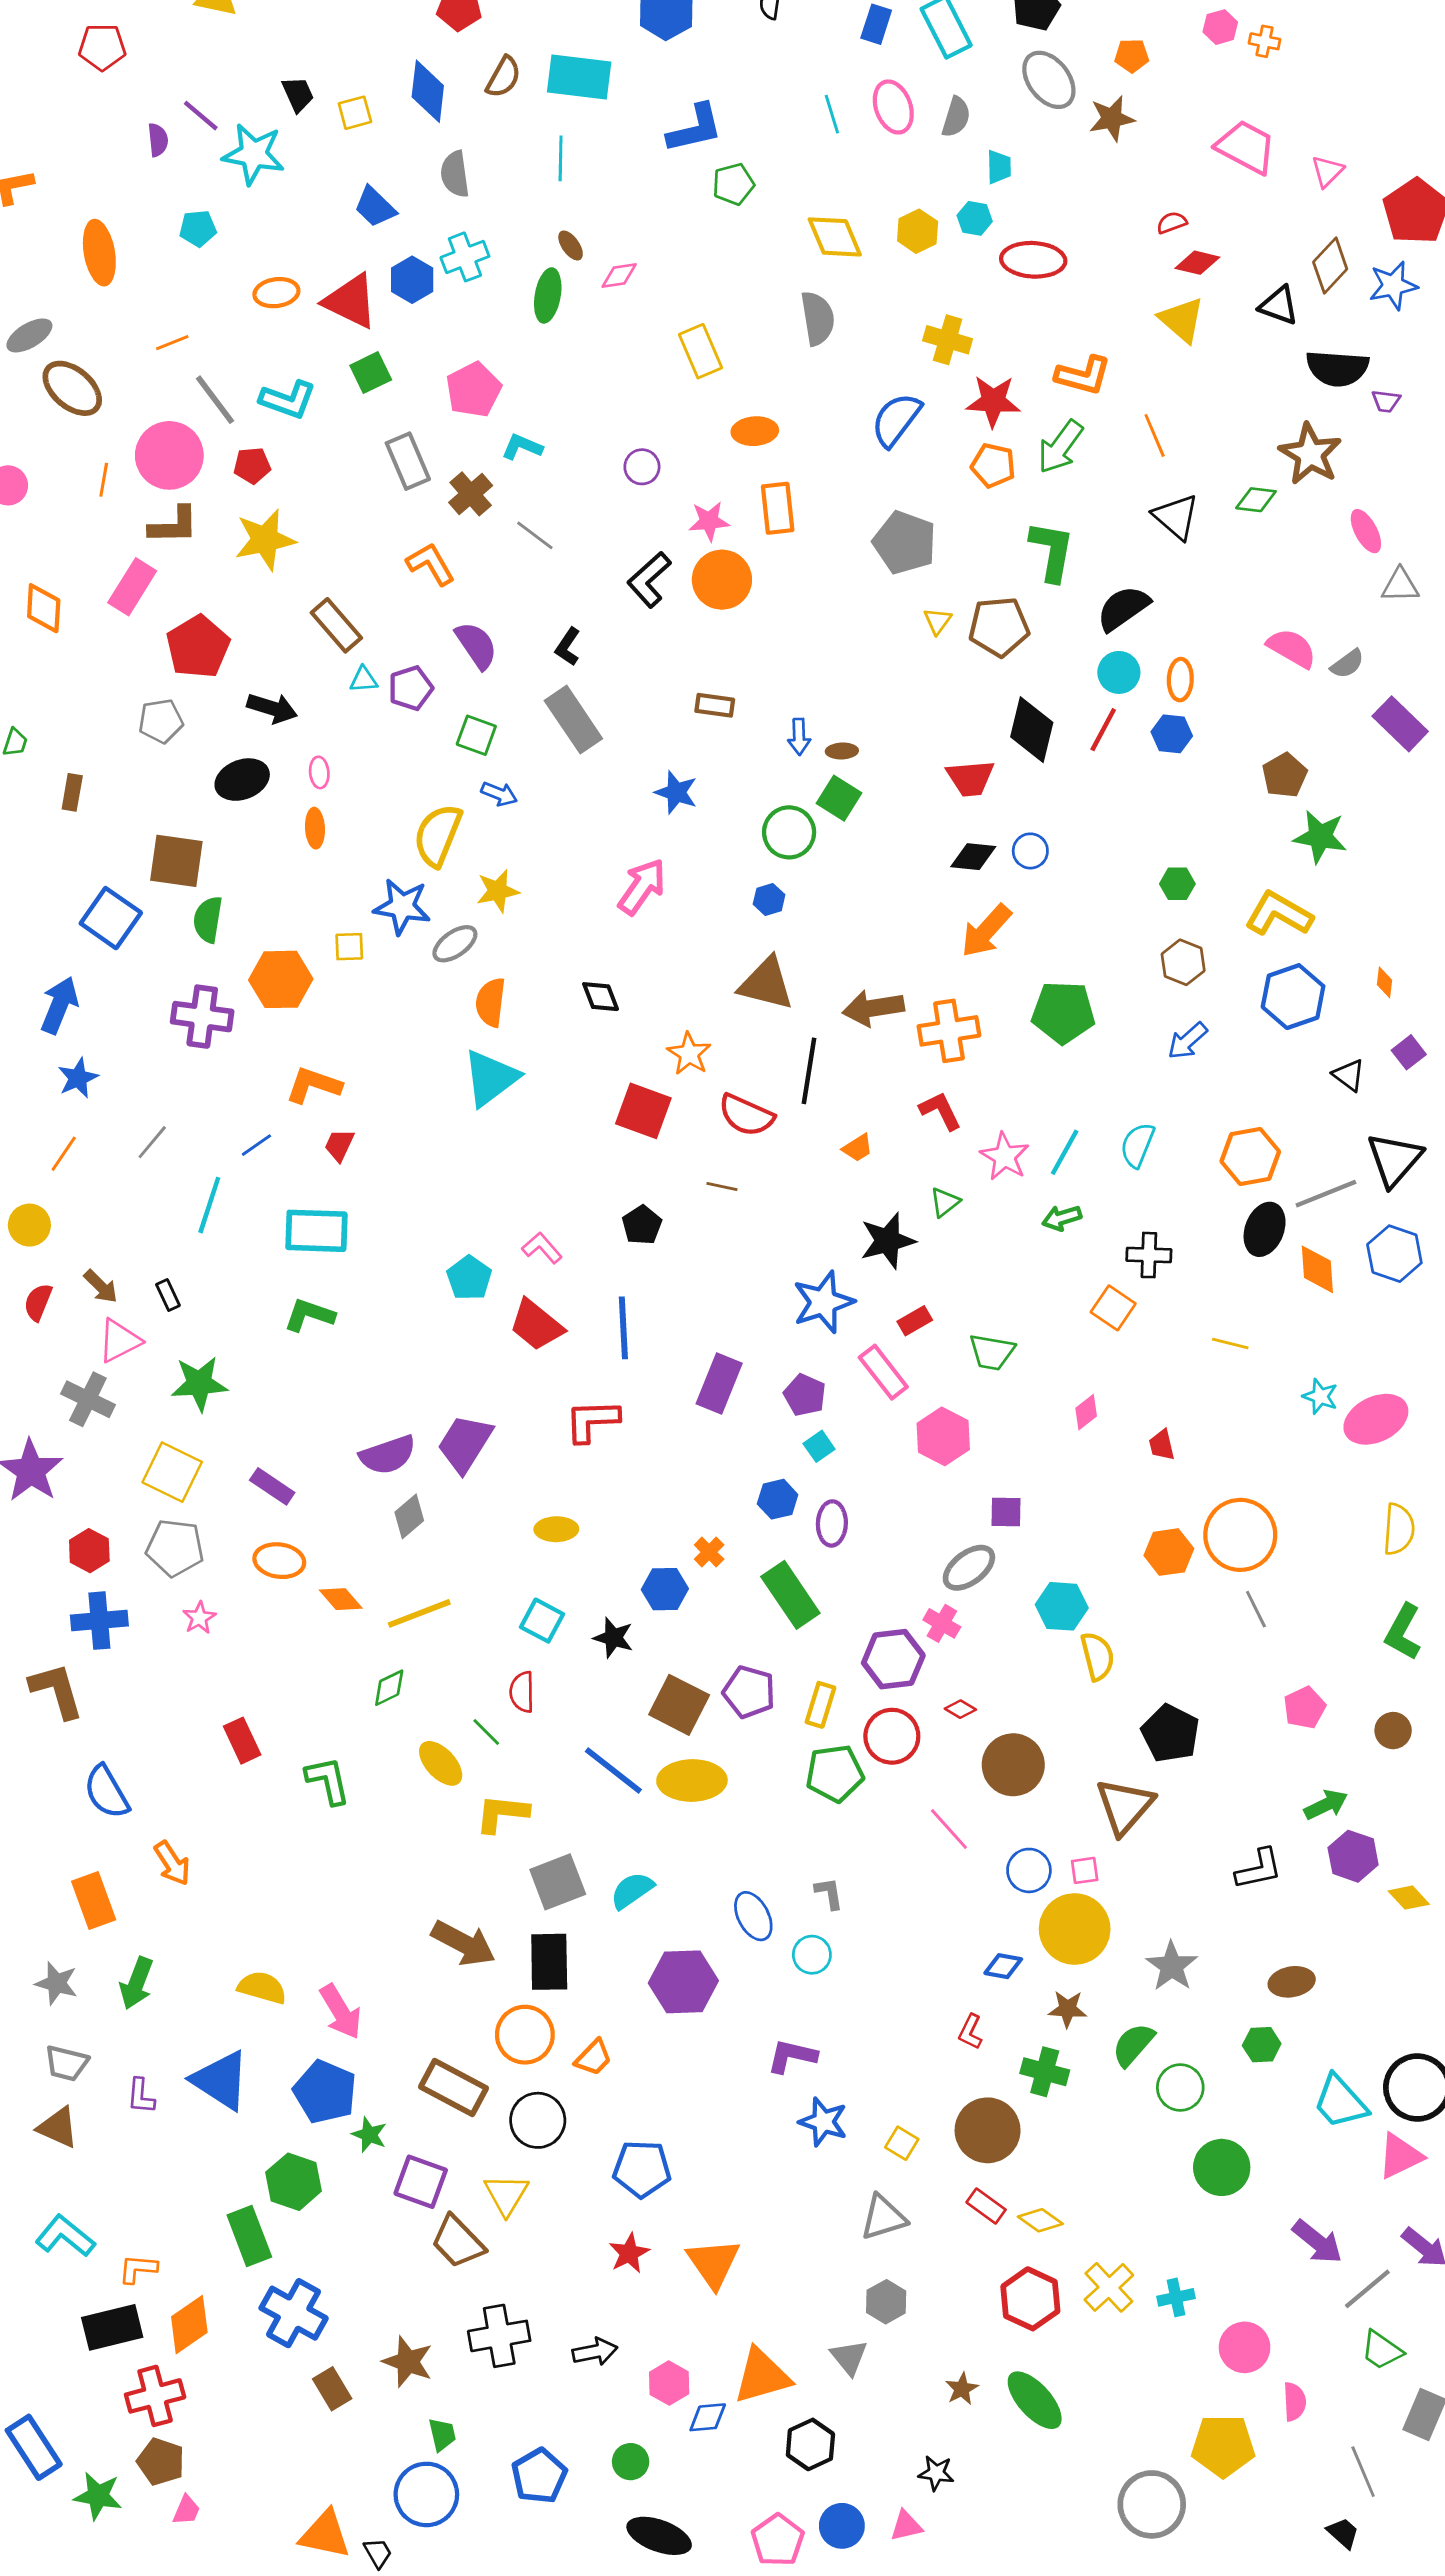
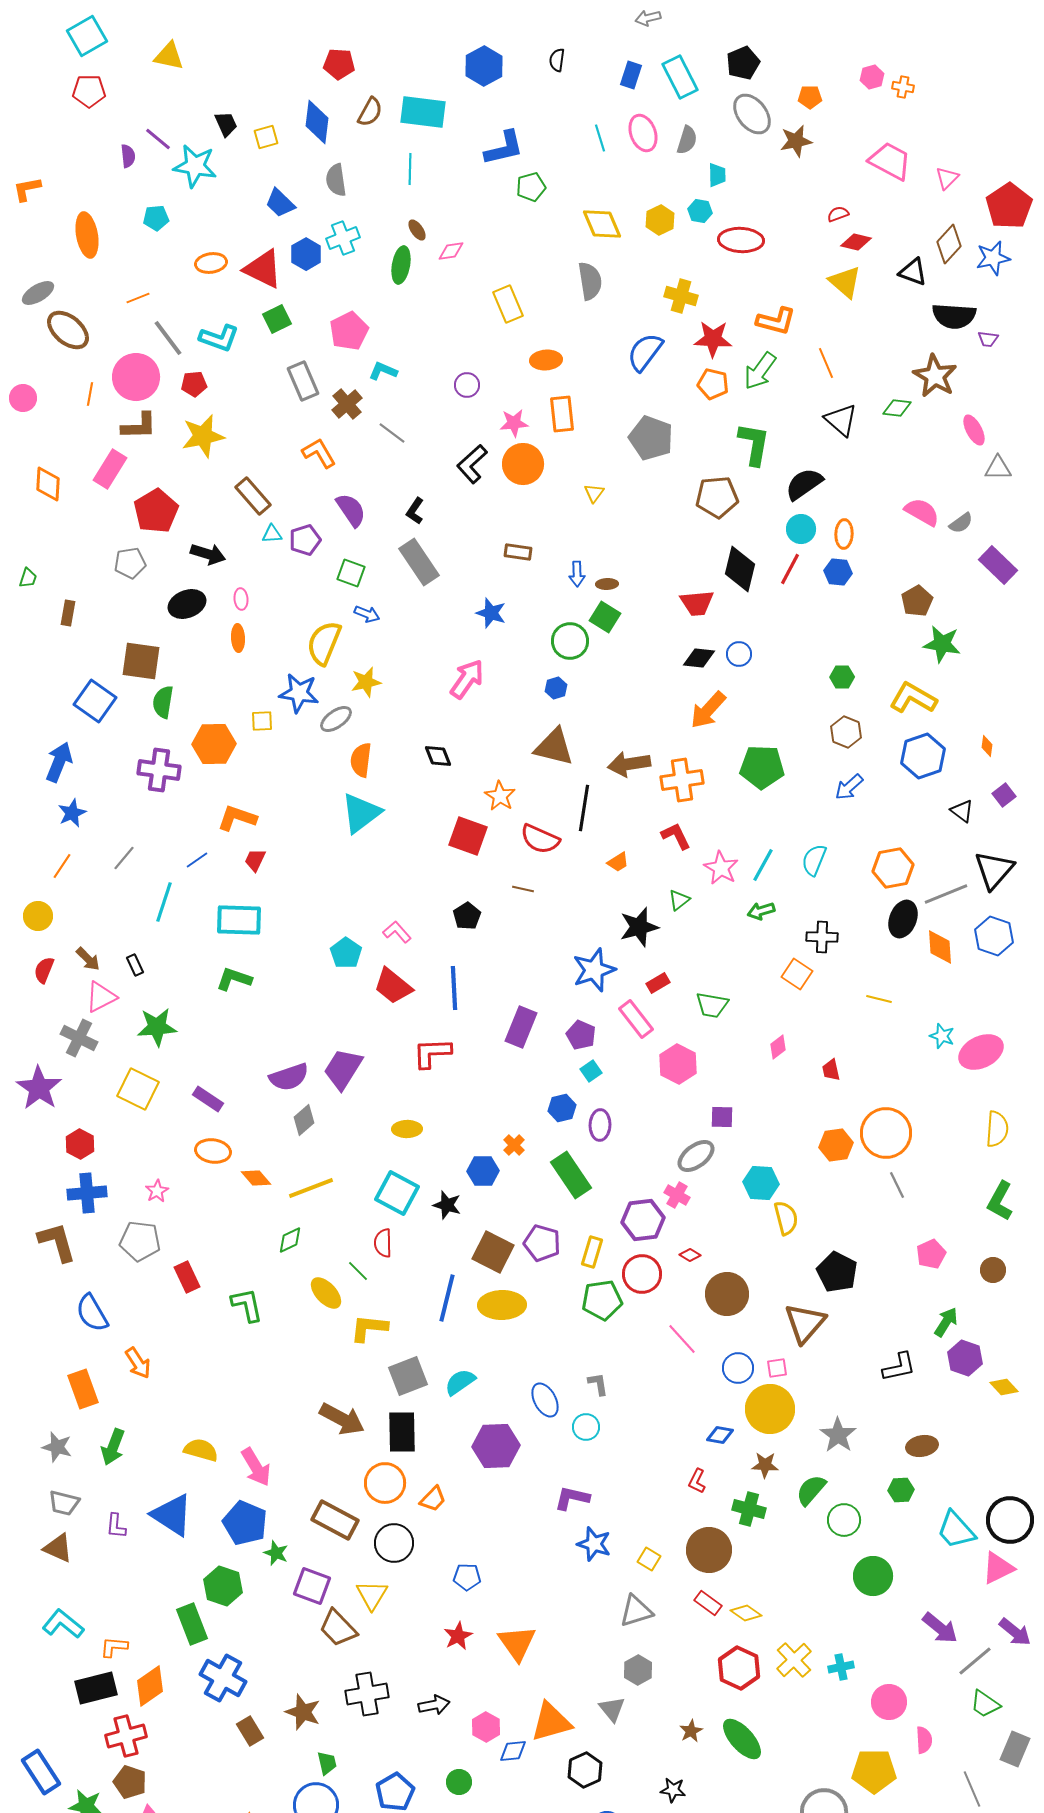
yellow triangle: (938, 621) -> (594, 493), moved
gray pentagon: (175, 1548) -> (140, 1241), moved
cyan square: (542, 1621) -> (397, 1193), size x1.4
blue line: (613, 1771) -> (447, 1298), turned 66
green arrow: (1326, 1805) -> (946, 1322), turned -32
blue pentagon: (642, 2169) -> (467, 1577), size x0.7

